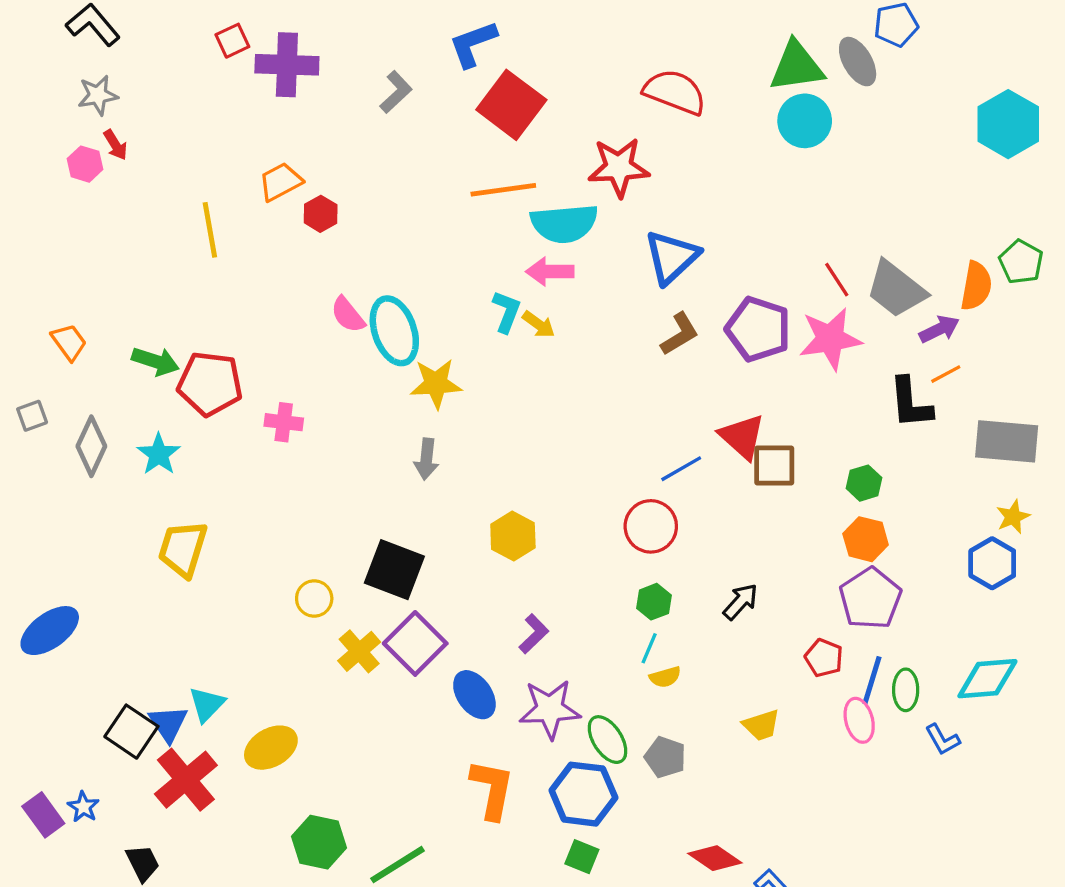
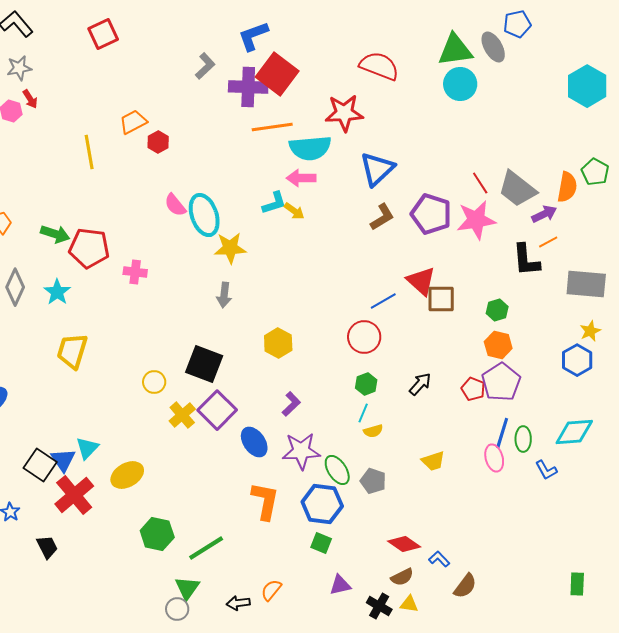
red square: (232, 41) -> (103, 34), size x1.4
purple cross: (287, 65) -> (248, 87), moved
cyan L-shape: (507, 312) -> (274, 203), turned 52
red pentagon: (824, 658) -> (473, 389), moved

